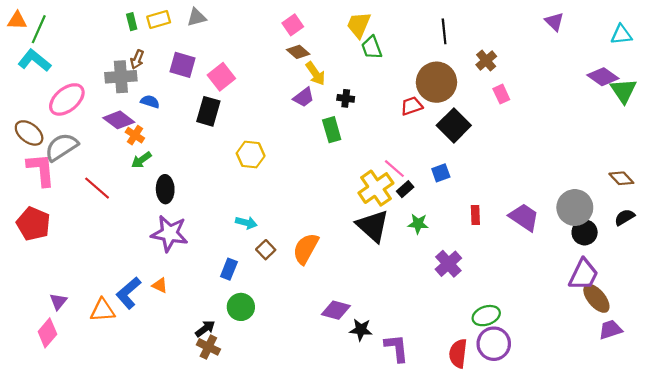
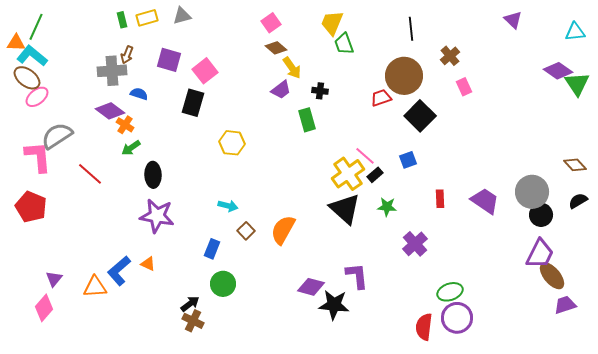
orange triangle: (17, 21) -> (16, 43), moved
pink ellipse: (67, 99) -> (37, 97), moved, size x0.7
brown ellipse: (29, 133) -> (27, 78), moved
black star: (361, 330) -> (334, 305), size x1.4
purple L-shape: (396, 348) -> (357, 276), moved

